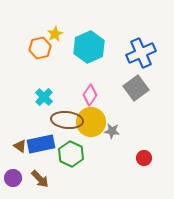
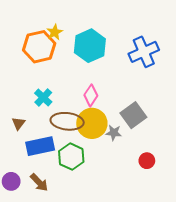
orange hexagon: (40, 48) -> (39, 47), size x1.4
gray square: (136, 88) -> (133, 115), moved
brown triangle: (20, 146) -> (18, 123), moved, turned 32

